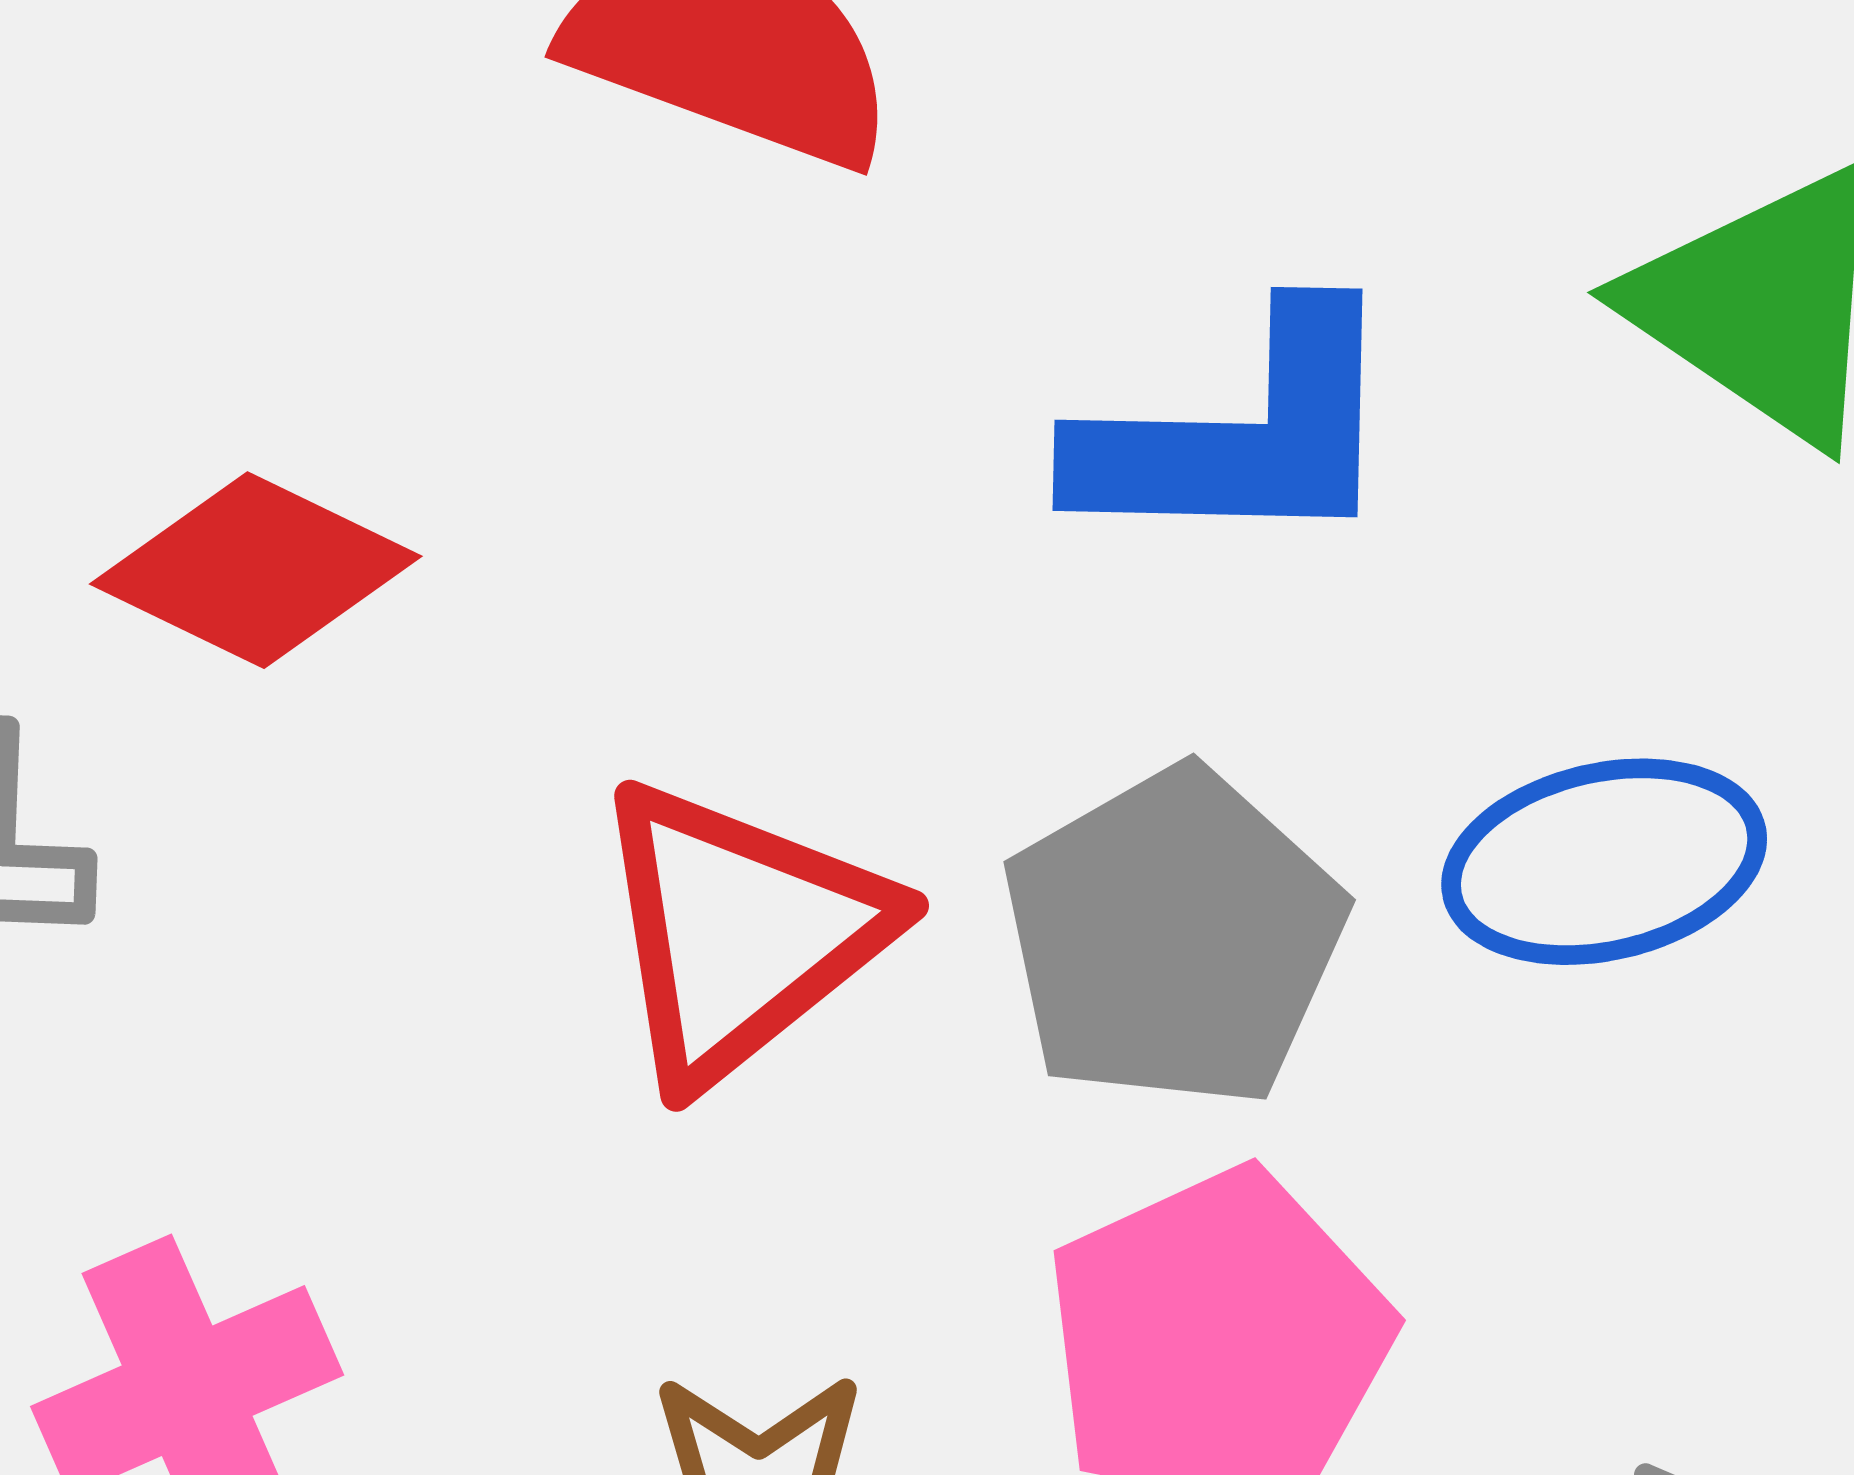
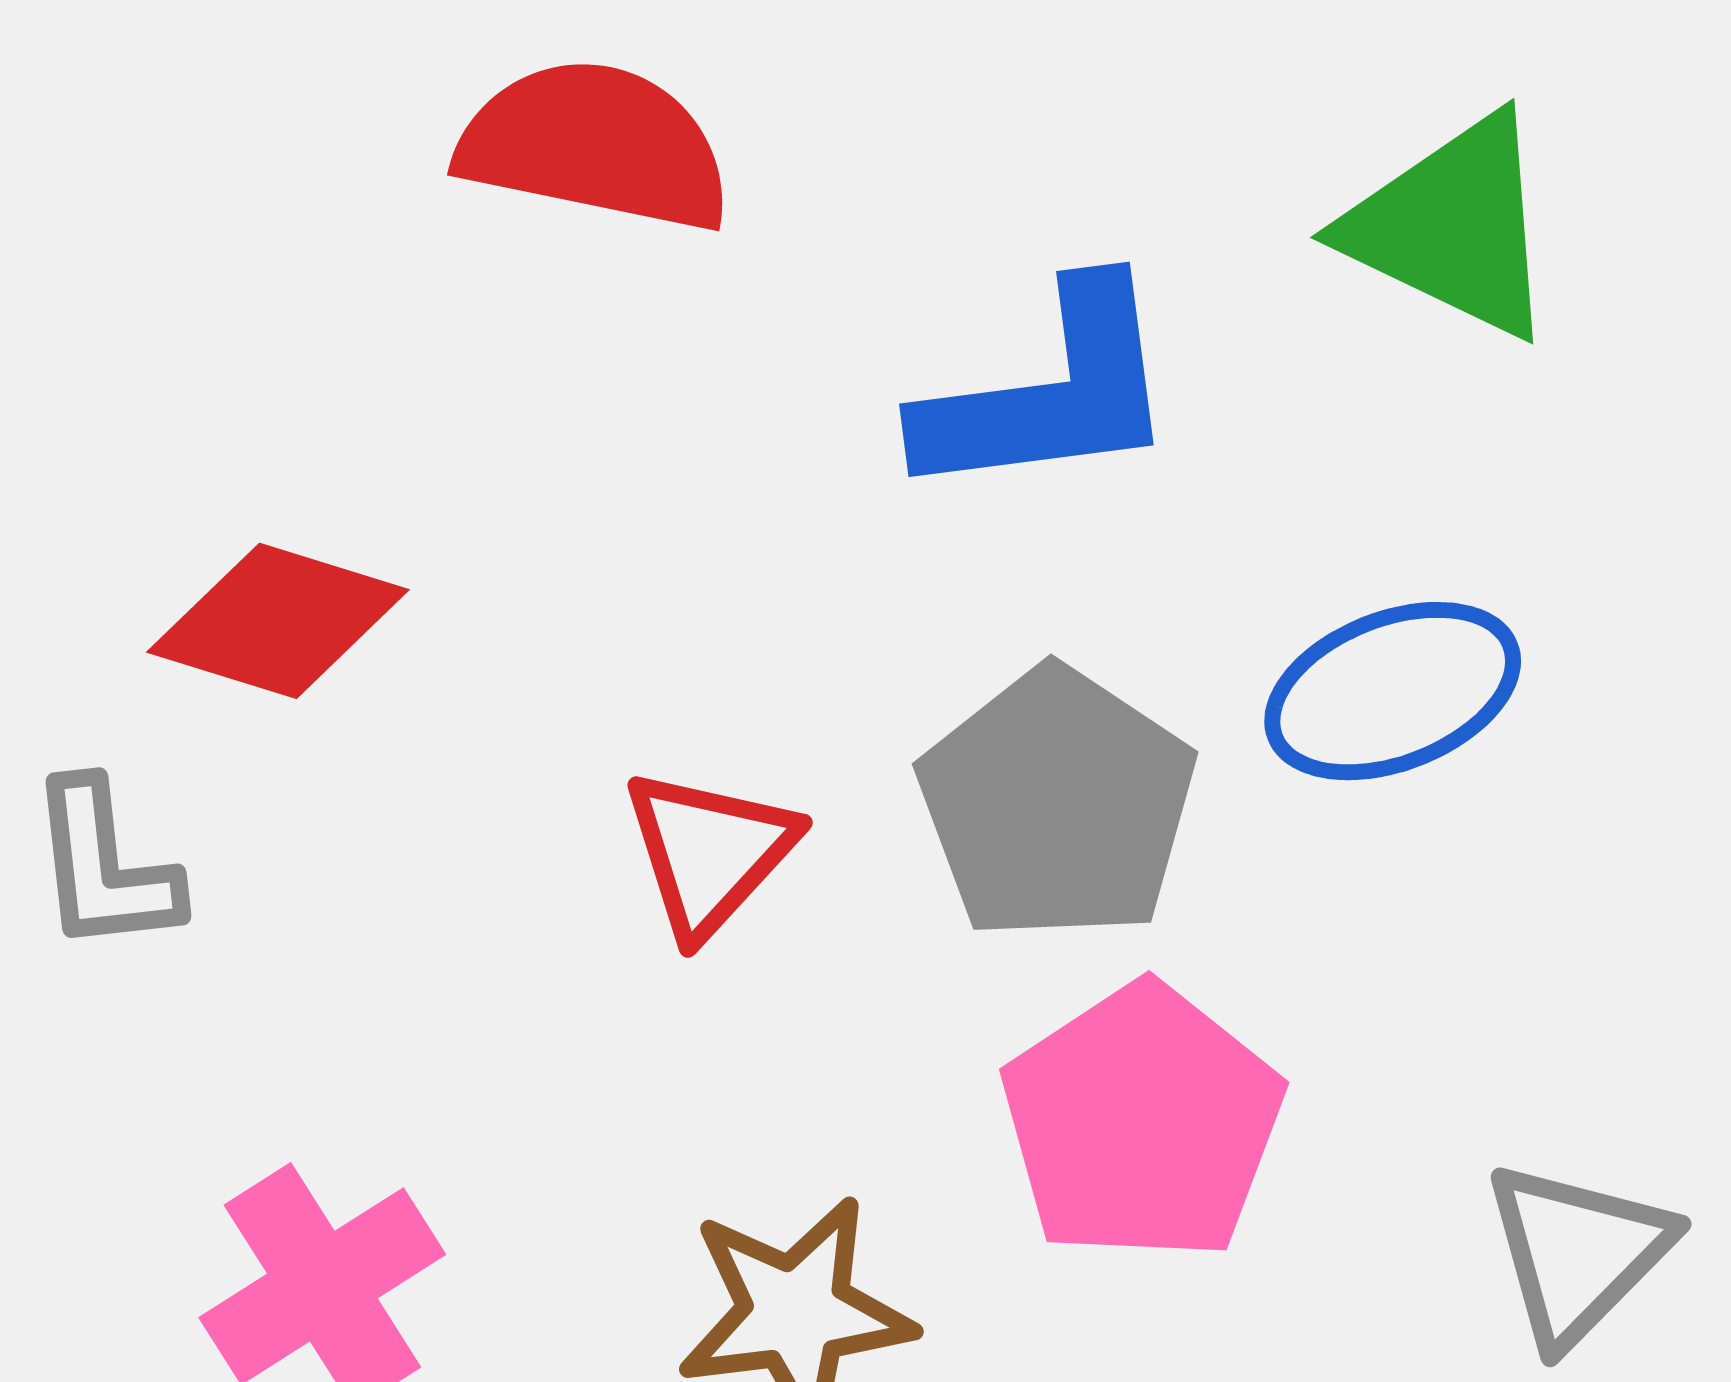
red triangle: (740, 932) -> (709, 852), size x0.7

